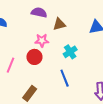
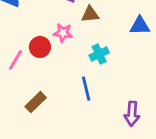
red circle: (34, 57) -> (40, 47), moved

